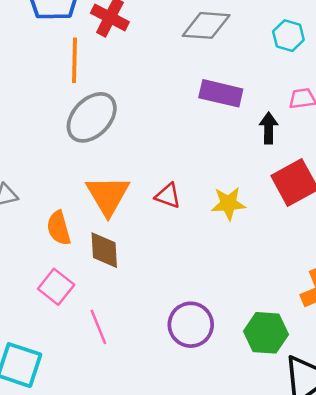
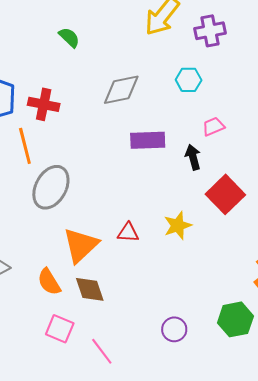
orange triangle: (108, 195) -> (81, 245), turned 33
purple circle: (191, 325) -> (174, 329), size x0.7

